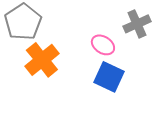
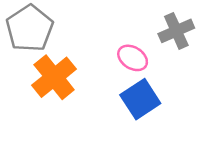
blue square: (109, 77) -> (140, 99), turned 32

